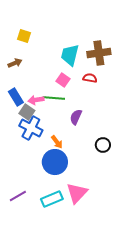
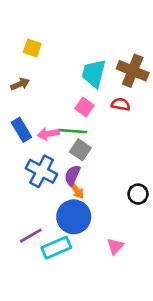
brown cross: (99, 53) -> (133, 71), turned 30
gray square: (27, 112) -> (80, 150), moved
purple semicircle: (76, 117) -> (72, 175), moved
pink triangle: (77, 193) -> (115, 246), moved, size x0.6
purple line: (18, 196) -> (31, 236), moved
cyan rectangle: (52, 199) -> (56, 248), moved

